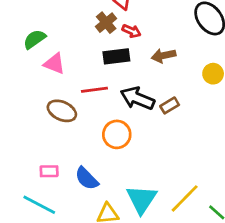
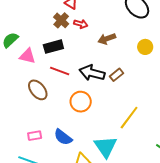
black rectangle: (116, 56) -> (53, 47), moved
red line: (94, 90) -> (60, 71), turned 36
brown ellipse: (62, 111) -> (38, 90), turned 35
yellow line: (185, 198) -> (129, 118), moved

